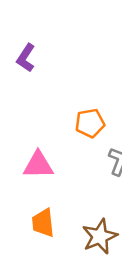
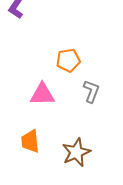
pink triangle: (38, 165) -> (42, 94), moved

